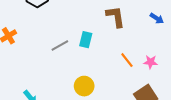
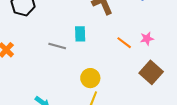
gray line: (60, 46) -> (57, 46), turned 60

